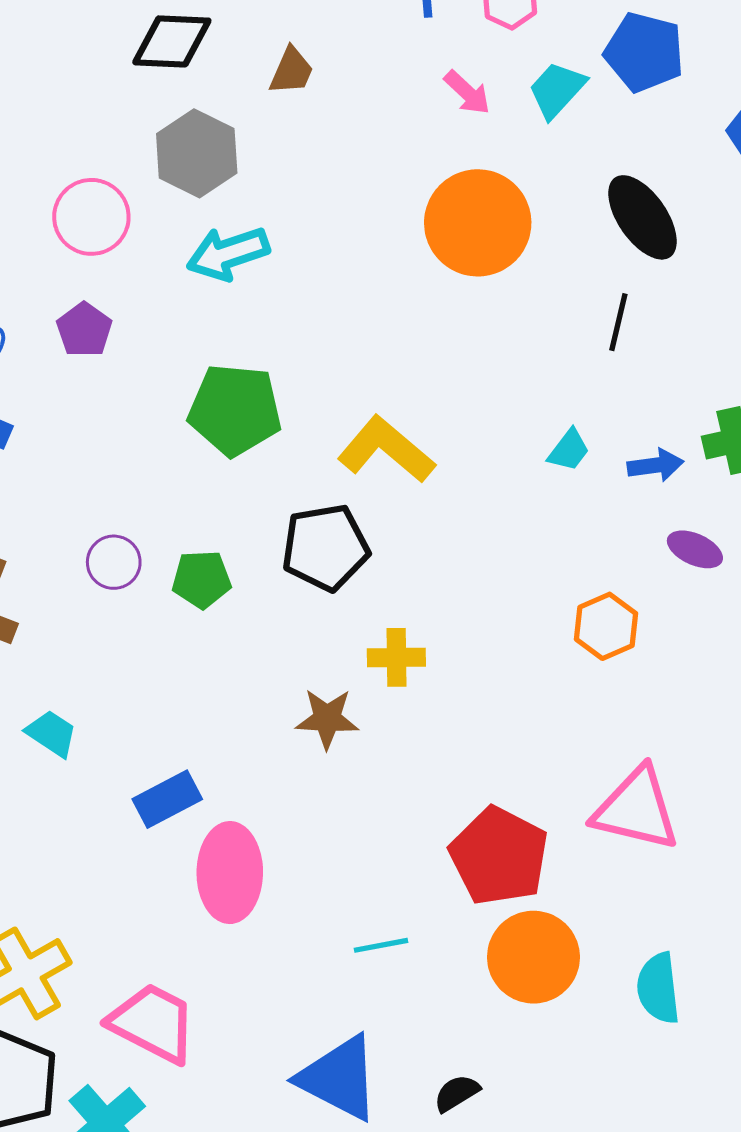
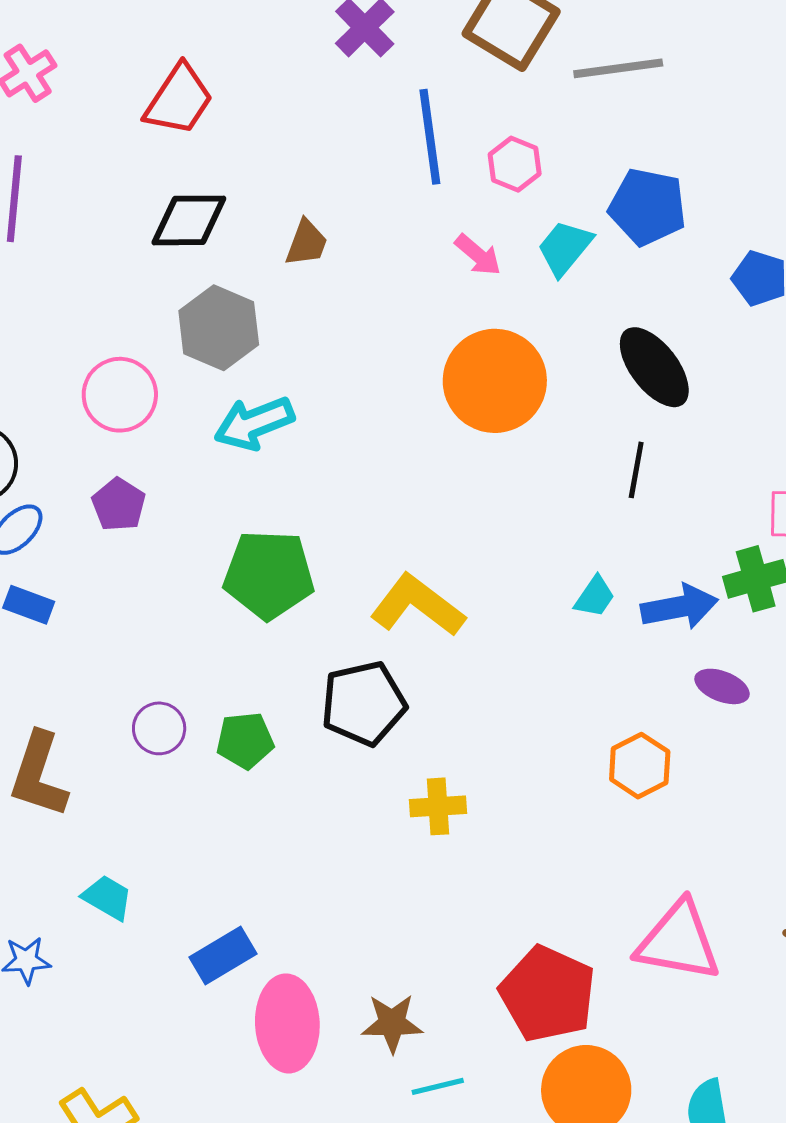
blue arrow: (655, 465) -> (679, 607), size x1.4
brown star: (327, 719) -> (392, 1023), moved

